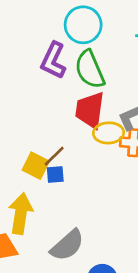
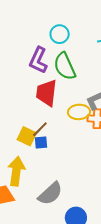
cyan circle: (83, 25) -> (60, 34), size x0.7
red trapezoid: (90, 110) -> (46, 93), moved

